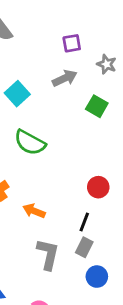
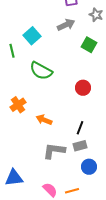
red circle: (98, 187) -> (83, 88), moved
gray rectangle: (84, 247) -> (80, 146), turned 48
gray L-shape: (48, 254) -> (54, 151), turned -95

